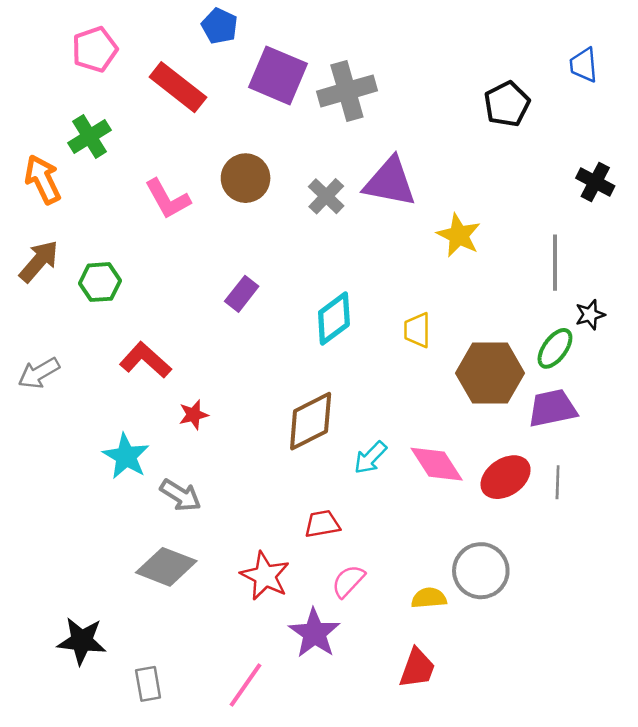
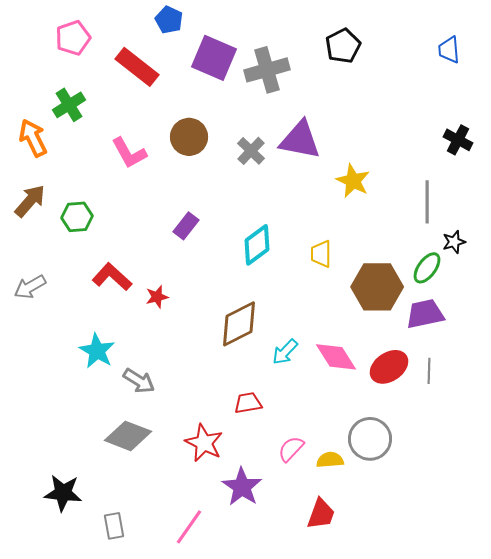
black pentagon: (507, 104) -> (343, 46), moved
red star: (194, 415) -> (157, 297), moved
pink semicircle: (348, 581) -> (291, 449), moved

